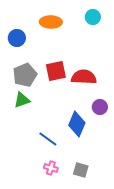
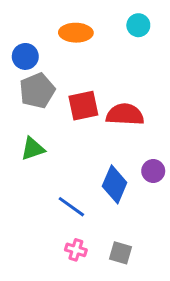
gray pentagon: (25, 75) -> (37, 91), moved
purple circle: (100, 107) -> (153, 171), moved

